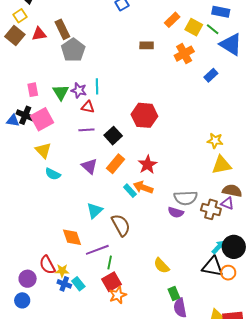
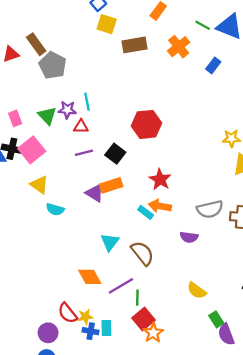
yellow square: (194, 27) -> (107, 24), moved
green line: (213, 29) -> (203, 25), moved
brown rectangle: (147, 45) -> (135, 45), size x1.5
orange rectangle: (115, 164) -> (111, 185), moved, turned 42
purple semicircle: (176, 212) -> (189, 237), moved
cyan rectangle: (78, 284) -> (106, 328), turned 48

